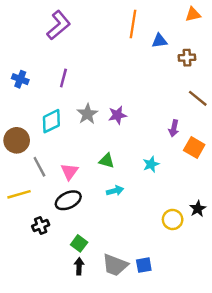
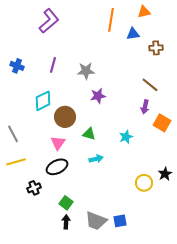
orange triangle: (193, 14) -> (144, 12), moved
brown line: (198, 98) -> (150, 85), moved
gray star: (87, 114) -> (86, 71), moved, turned 30
brown circle: (17, 140) -> (65, 117), moved
gray line: (39, 167) -> (13, 134), moved

